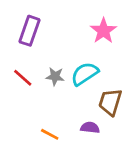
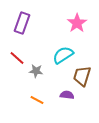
gray star: (55, 76) -> (36, 71), moved

